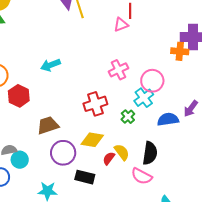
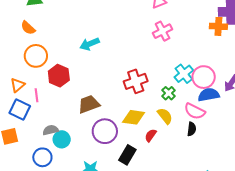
pink cross: (119, 70) -> (163, 31), moved
pink circle: (152, 81) -> (204, 77), moved
yellow semicircle: (122, 152) -> (165, 116), moved
black semicircle: (150, 153) -> (192, 129), size x0.6
pink semicircle: (142, 176) -> (195, 111), moved
black rectangle: (85, 177) -> (127, 155), turned -72

